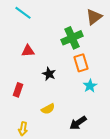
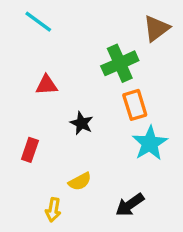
cyan star: (90, 86) -> (150, 143), size x1.5
yellow arrow: (23, 129) -> (53, 210), moved

